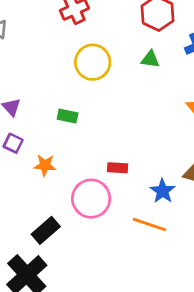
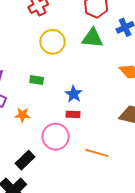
green triangle: (150, 59) -> (92, 38), size x1.6
blue star: (163, 191) -> (74, 94), moved

